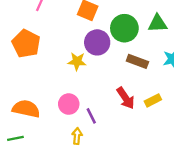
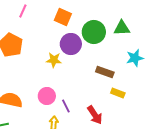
brown rectangle: (137, 61) -> (105, 72), moved
red arrow: (126, 98) -> (95, 115), moved
yellow rectangle: (153, 100) -> (118, 93), turned 48

